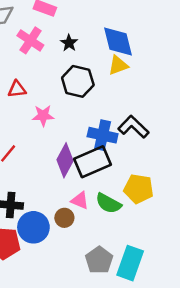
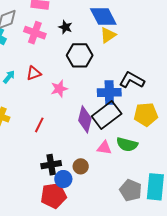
yellow pentagon: (139, 189) -> (146, 114), moved
brown circle: (64, 218) -> (81, 166), moved
blue circle: (33, 227) -> (63, 179), moved, size x0.7

